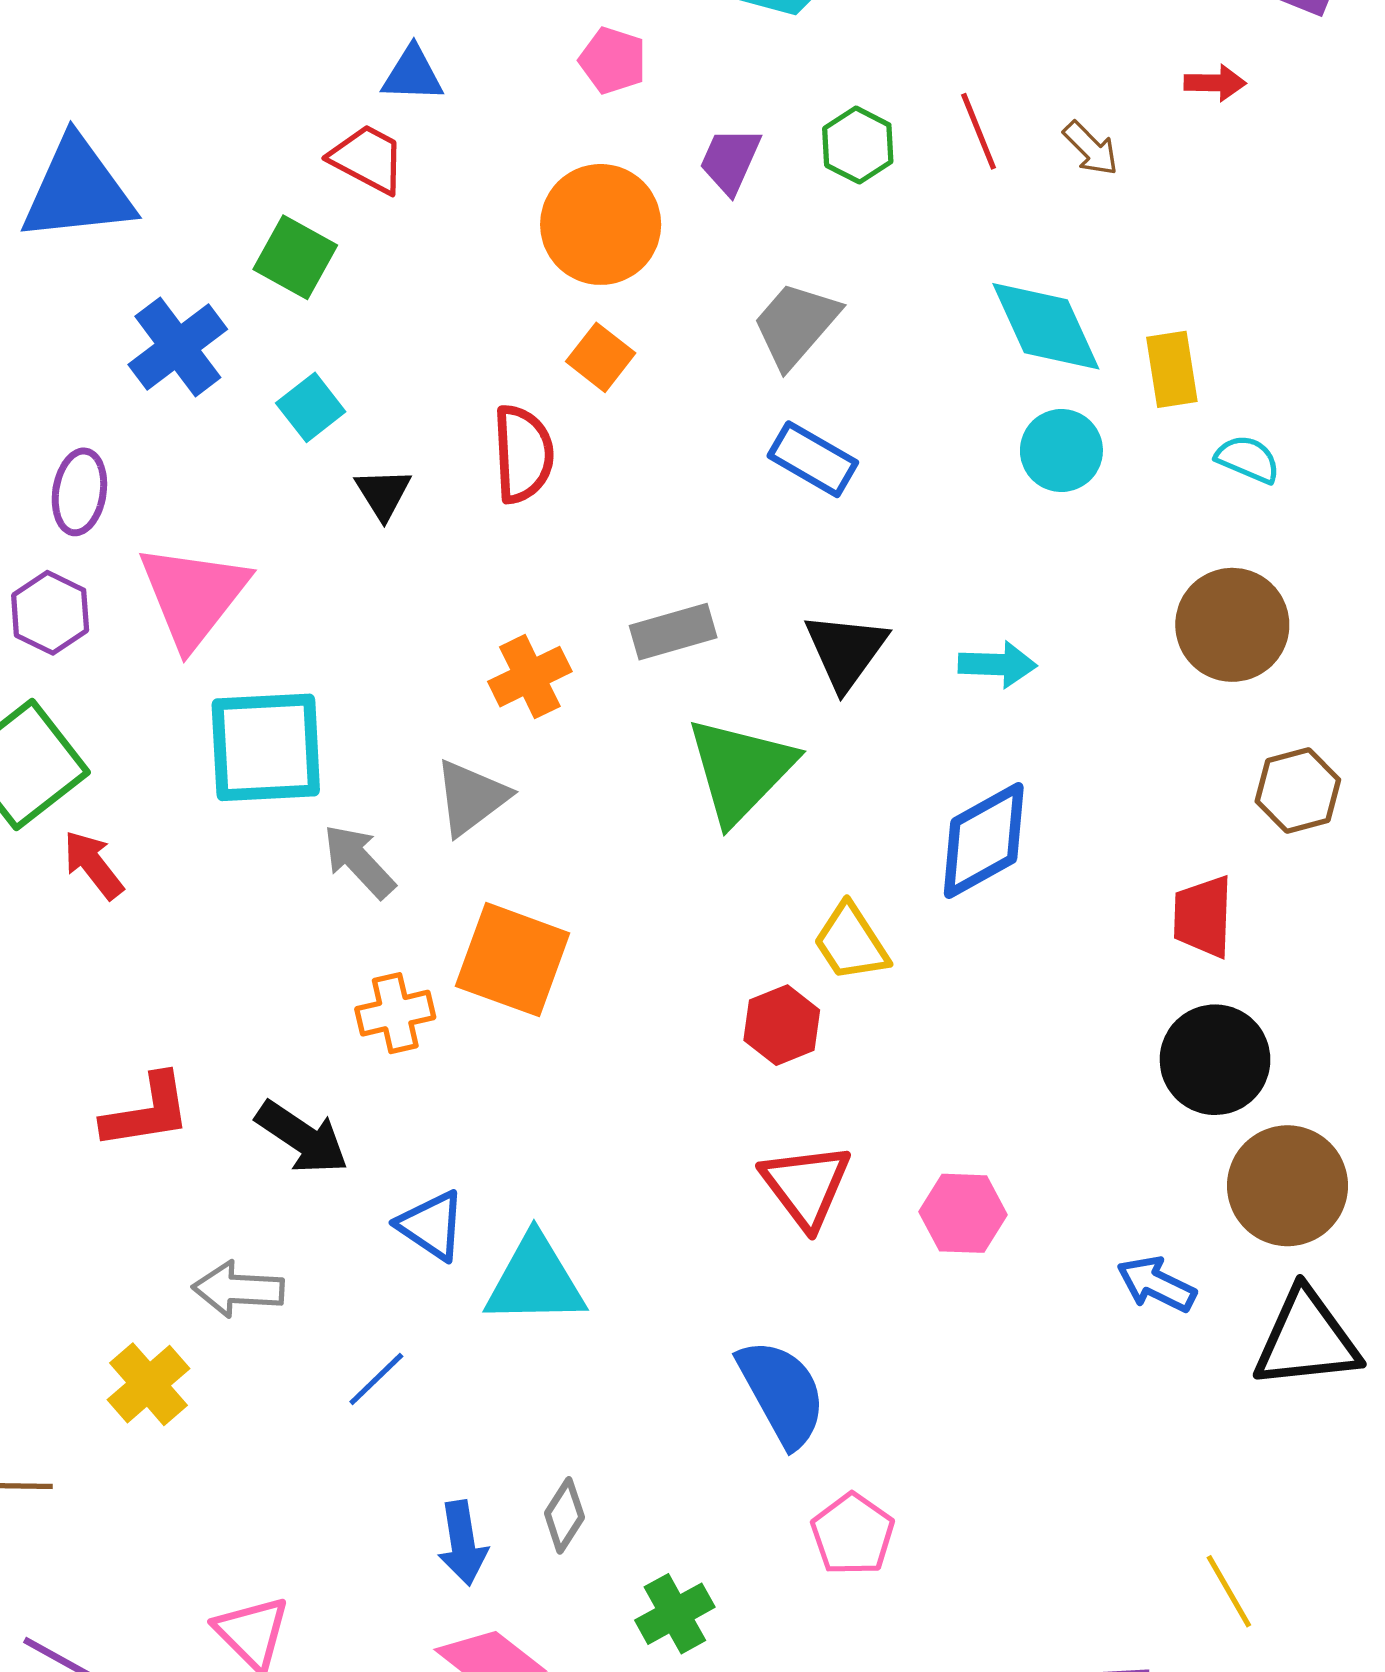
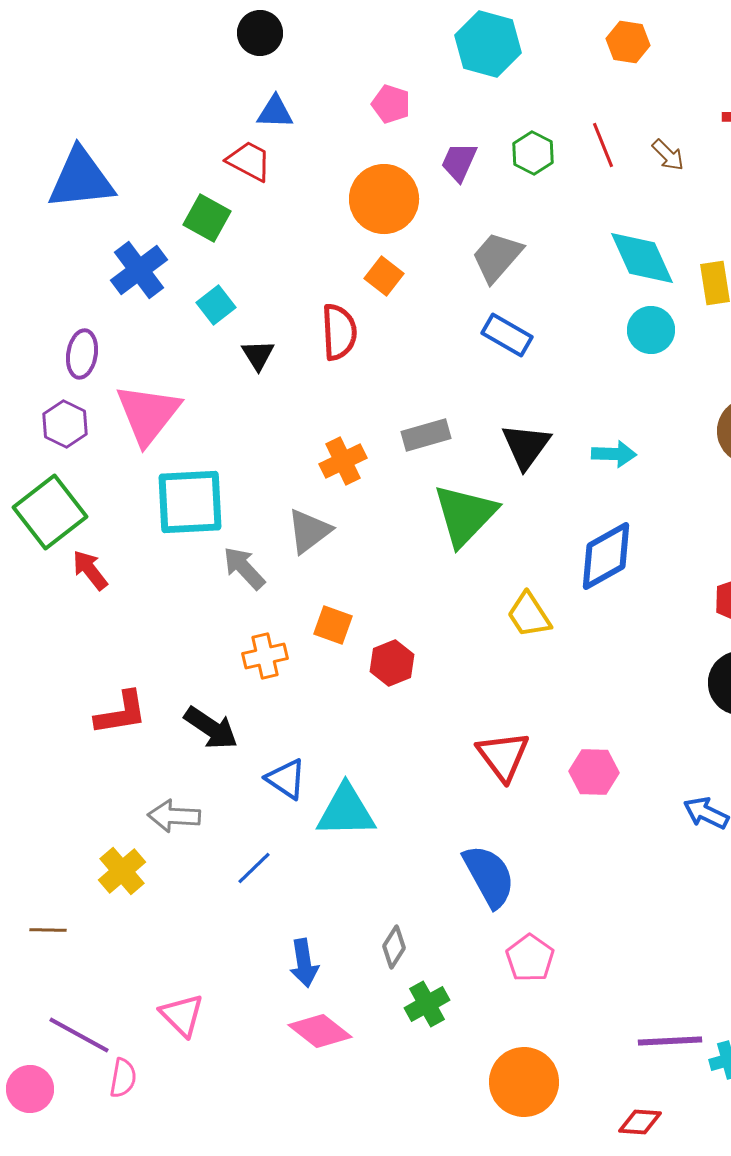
orange square: (513, 960) -> (333, 625), size x0.6
red hexagon: (782, 1025) -> (392, 663), moved
gray diamond: (564, 1515) -> (394, 947), moved

